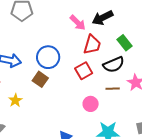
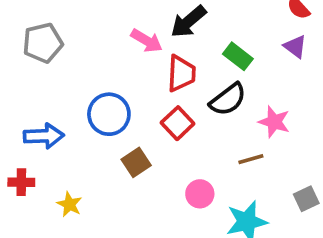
brown square: (40, 79) -> (136, 162), moved, turned 35
brown line: (113, 89) -> (251, 159), moved
pink circle: (91, 104) -> (200, 194), moved

